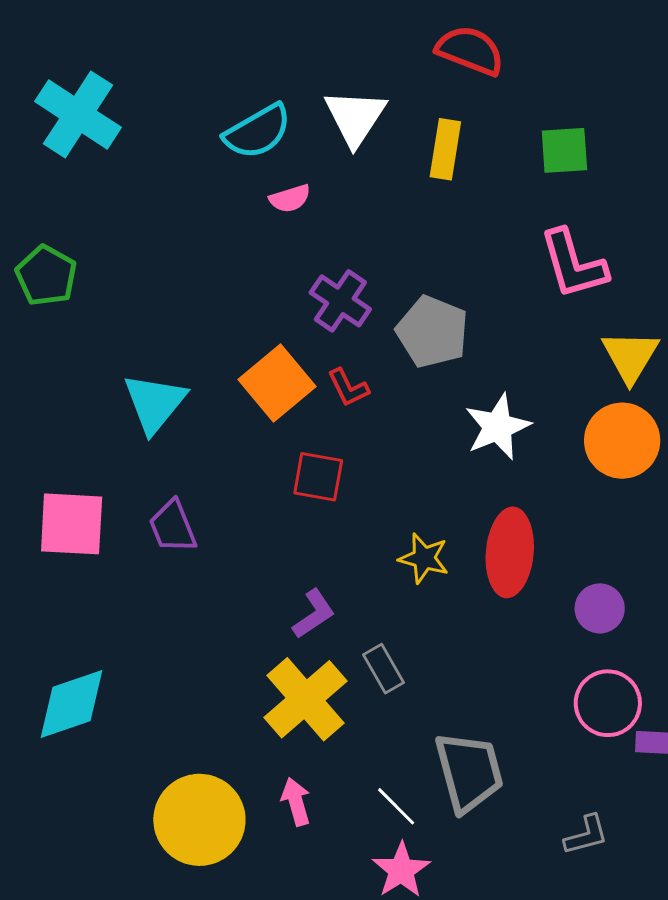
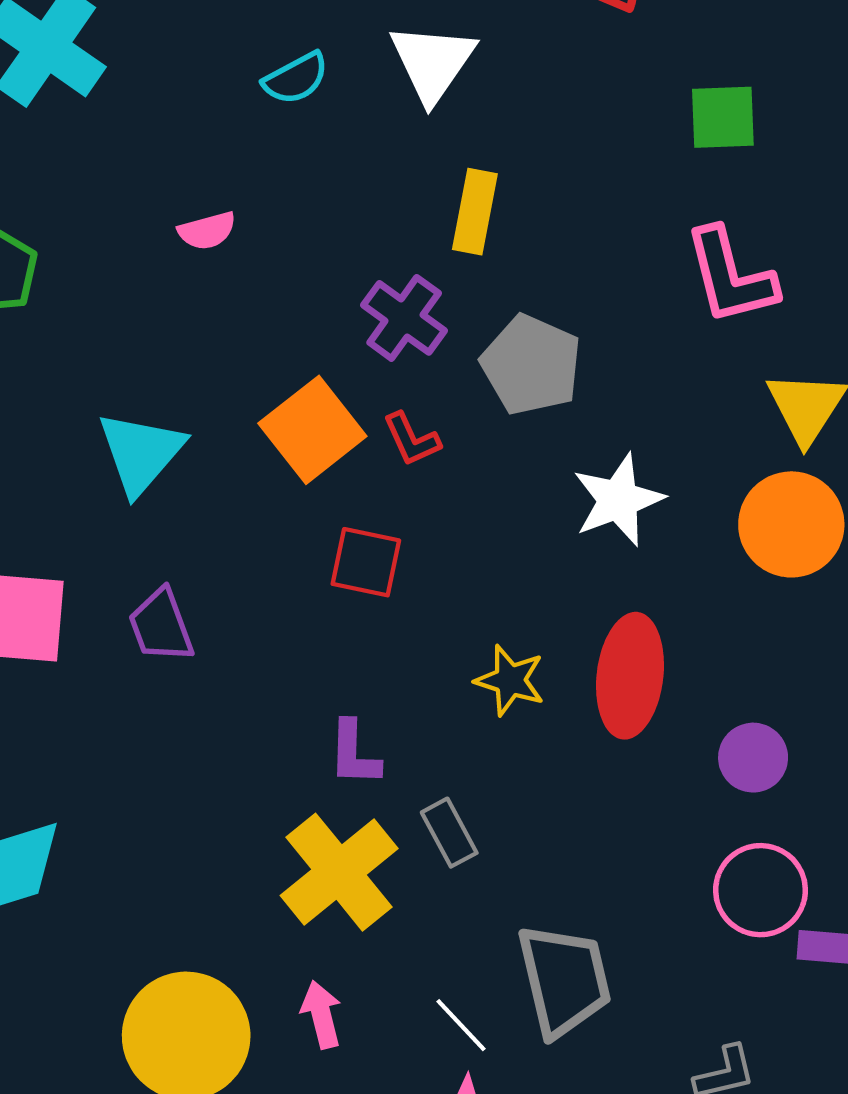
cyan semicircle: (258, 132) -> (296, 78), size x0.7
yellow rectangle: (445, 149) -> (475, 212), moved
pink semicircle: (290, 198) -> (207, 231), moved
purple L-shape: (314, 614) -> (354, 753), turned 124

